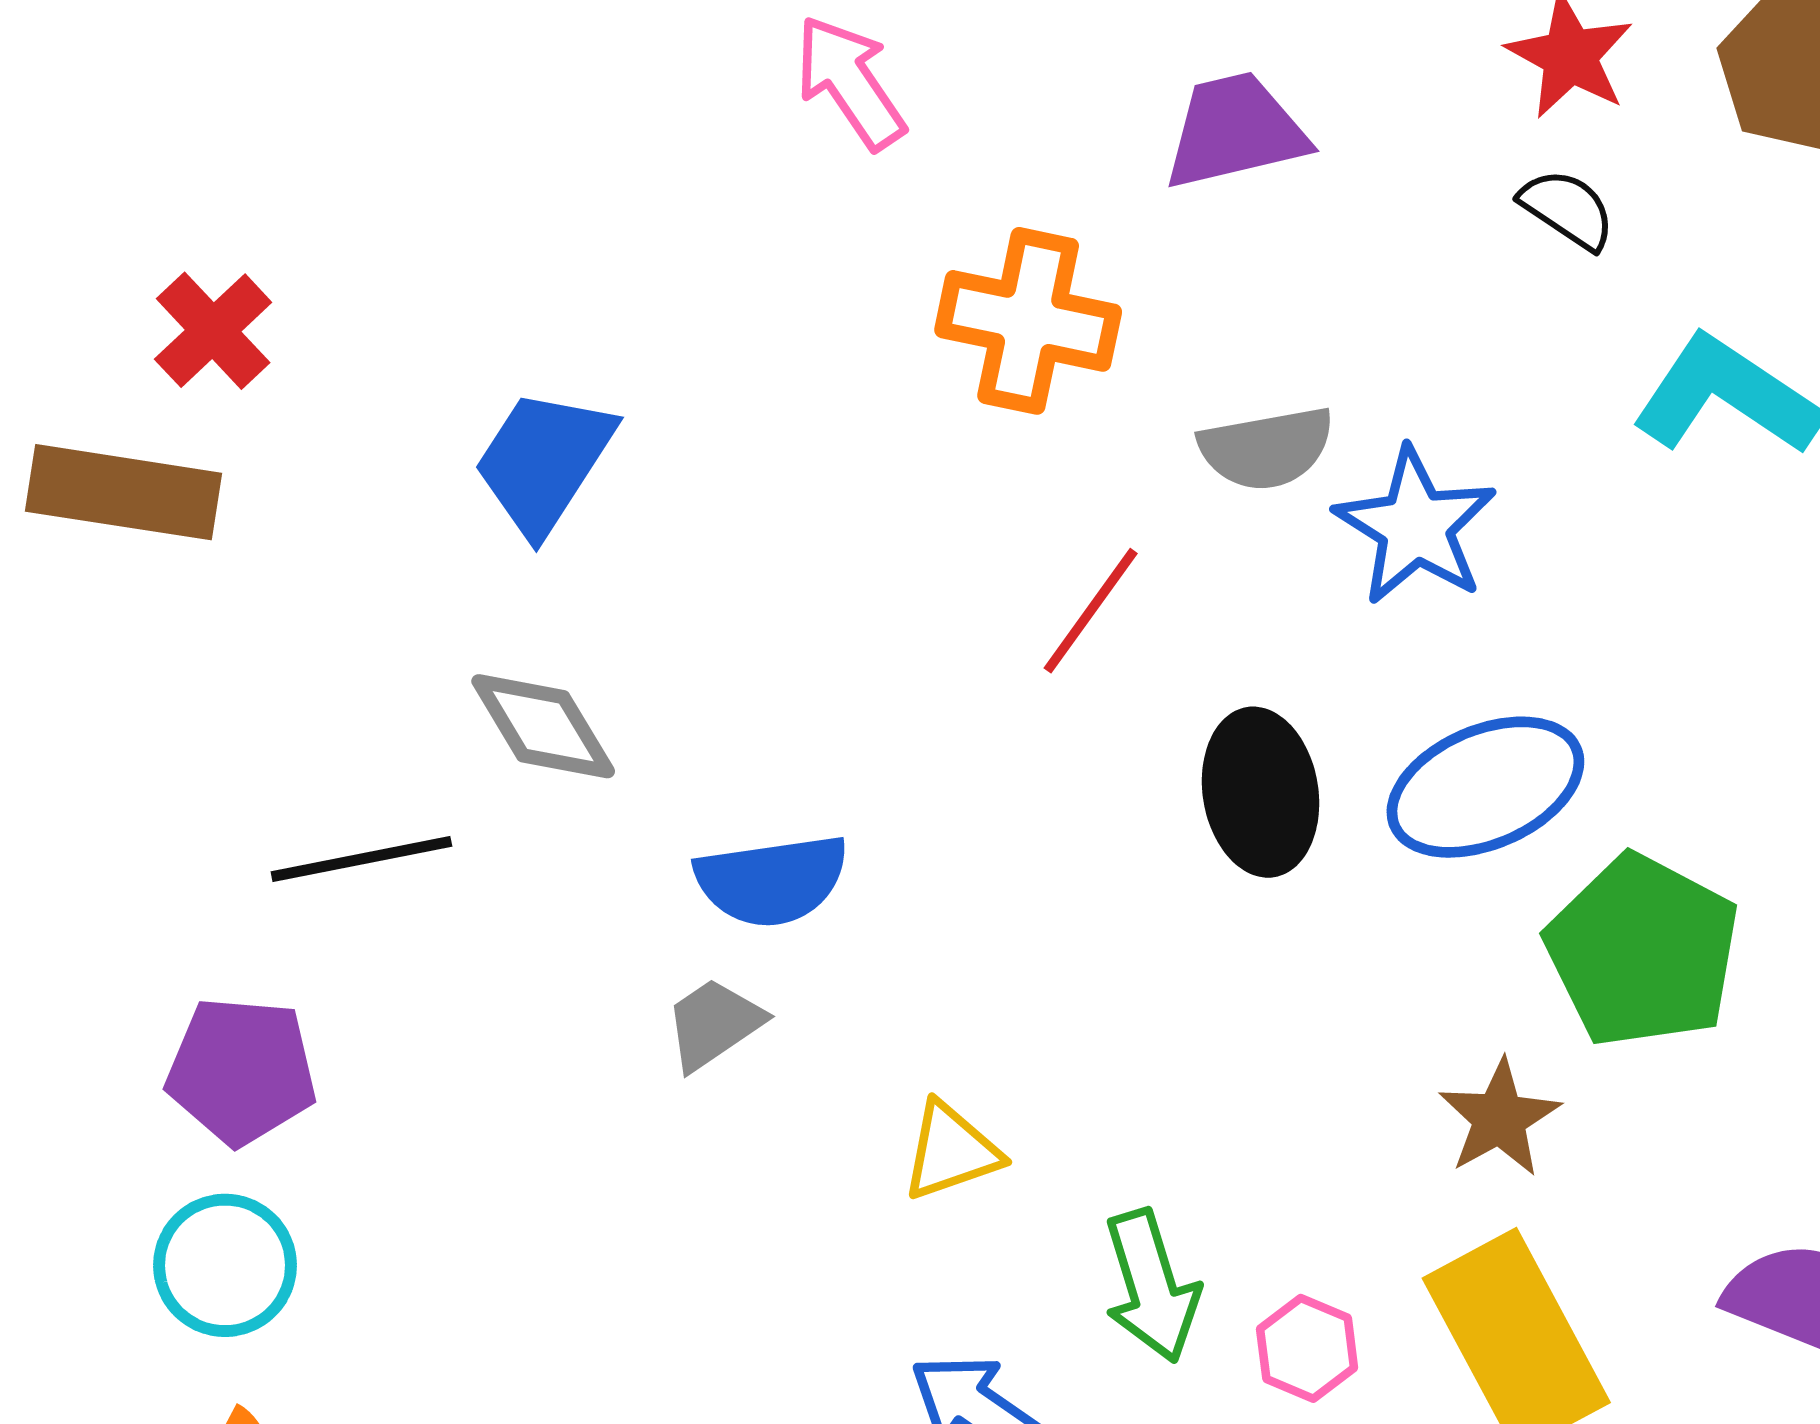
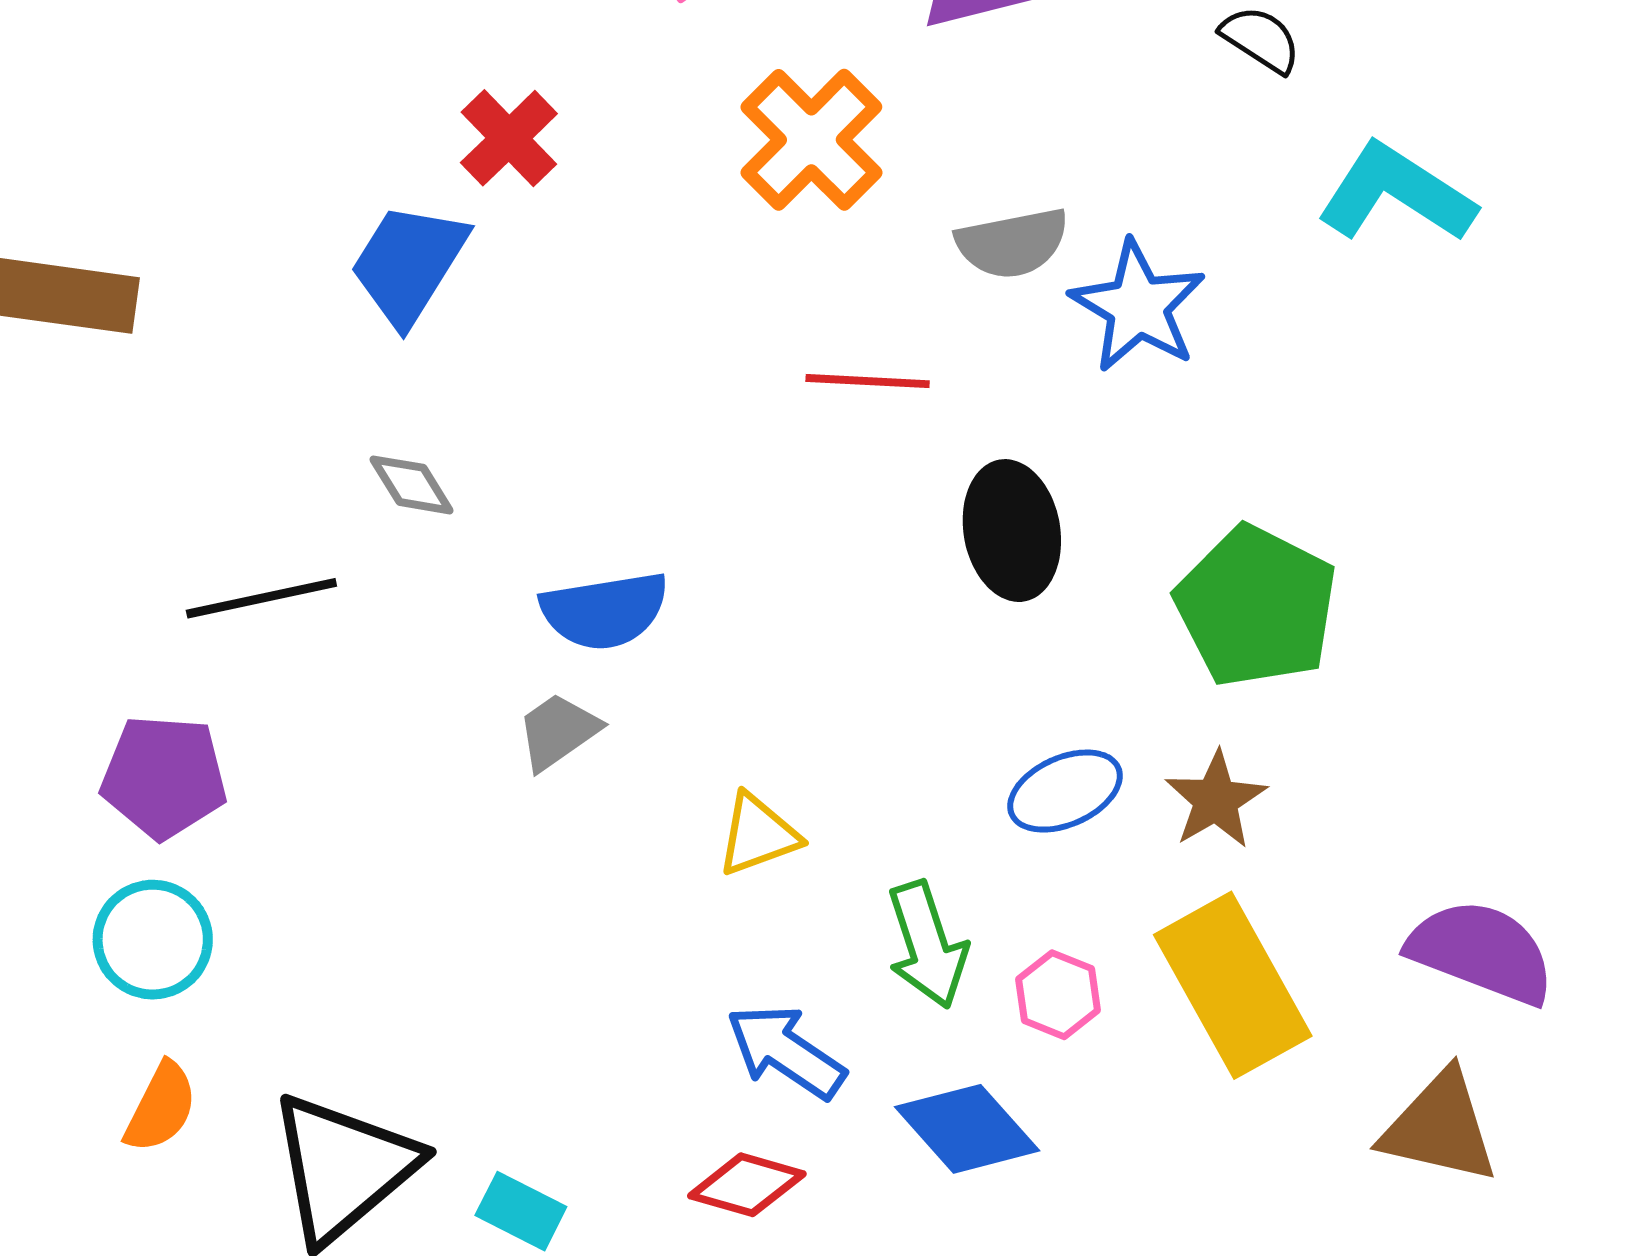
orange cross: (1028, 321) -> (811, 140), turned 34
red cross: (213, 331) -> (509, 138), moved
red line: (1091, 611) -> (868, 381), turned 58
gray diamond: (543, 726) -> (412, 485), size x0.7
blue ellipse: (1485, 787) -> (1065, 791), moved, size x0.7
green pentagon: (1643, 951) -> (1256, 606), moved

